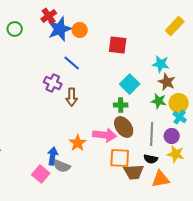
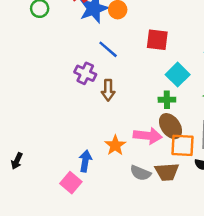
red square: (118, 45) -> (157, 40), moved
orange square: (120, 158) -> (183, 145), moved
gray semicircle: (62, 166) -> (140, 173), moved
brown trapezoid: (134, 172) -> (167, 172), moved

